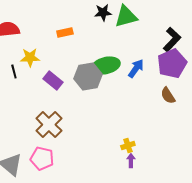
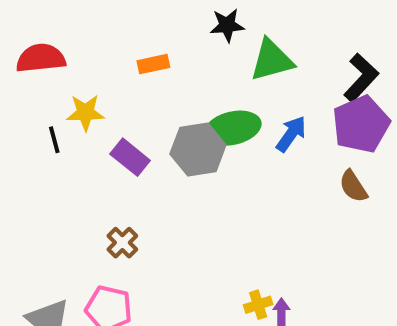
green triangle: (126, 16) -> (272, 60), moved
brown cross: (49, 124) -> (122, 243), size x0.6
yellow cross: (128, 146) -> (258, 305), moved

